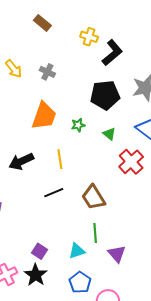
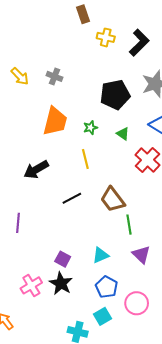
brown rectangle: (42, 23) -> (83, 14), moved, turned 36
yellow cross: (89, 37) -> (106, 37), moved
black L-shape: (112, 53) -> (139, 43), moved
yellow line: (60, 159) -> (85, 159), moved
green line: (95, 233) -> (129, 225), moved

